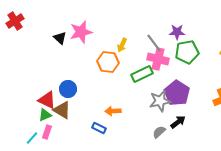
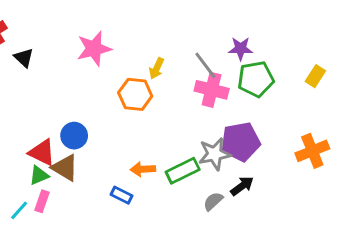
black triangle: (60, 38) -> (24, 58), moved
green rectangle: (142, 74) -> (183, 171), moved
purple pentagon: (177, 93) -> (241, 142), turned 30

